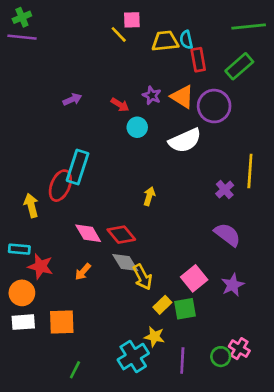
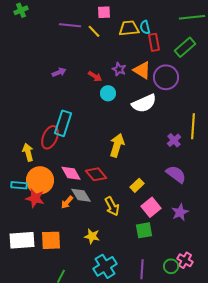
yellow line: (119, 34) -> (94, 31), moved
purple line: (22, 37) -> (70, 25), moved
yellow arrow: (149, 196) -> (117, 145), size x1.6
gray diamond: (125, 262) -> (81, 195), moved
orange circle: (22, 293) -> (40, 180), moved, size x1.4
yellow rectangle: (162, 305) -> (137, 185), moved
white rectangle: (23, 322) -> (22, 240), size x1.4
yellow star: (154, 337) -> (92, 236), moved

